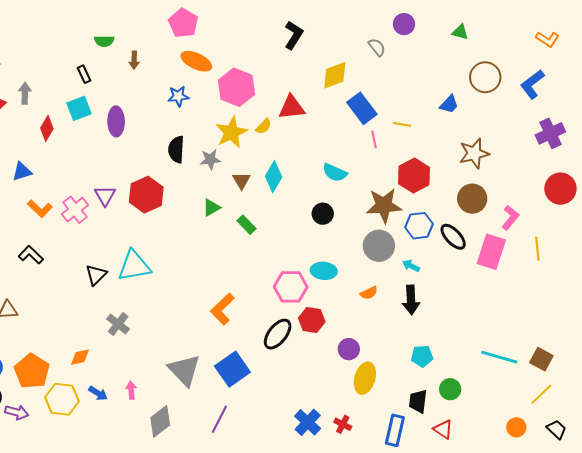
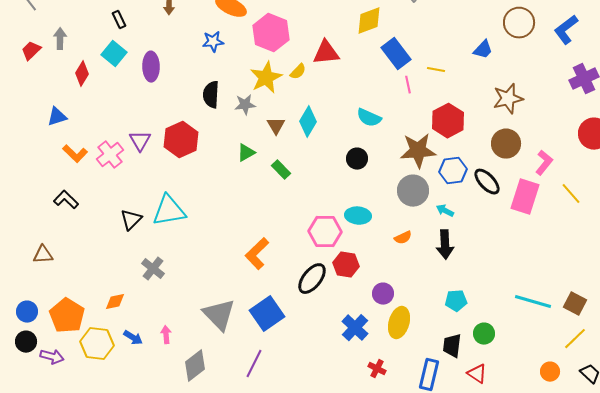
cyan square: (79, 108) -> (114, 54), turned -30
yellow line: (537, 249) -> (571, 194), turned -35
blue cross: (308, 422) -> (355, 328), moved

